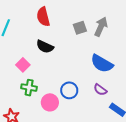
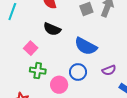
blue semicircle: (102, 64) -> (86, 46), moved
purple semicircle: (100, 90) -> (109, 70), turned -56

